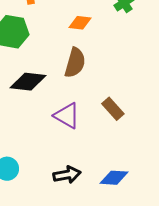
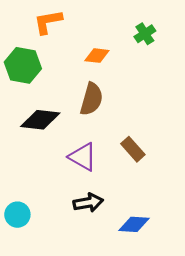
black arrow: (67, 175) -> (88, 203), moved

